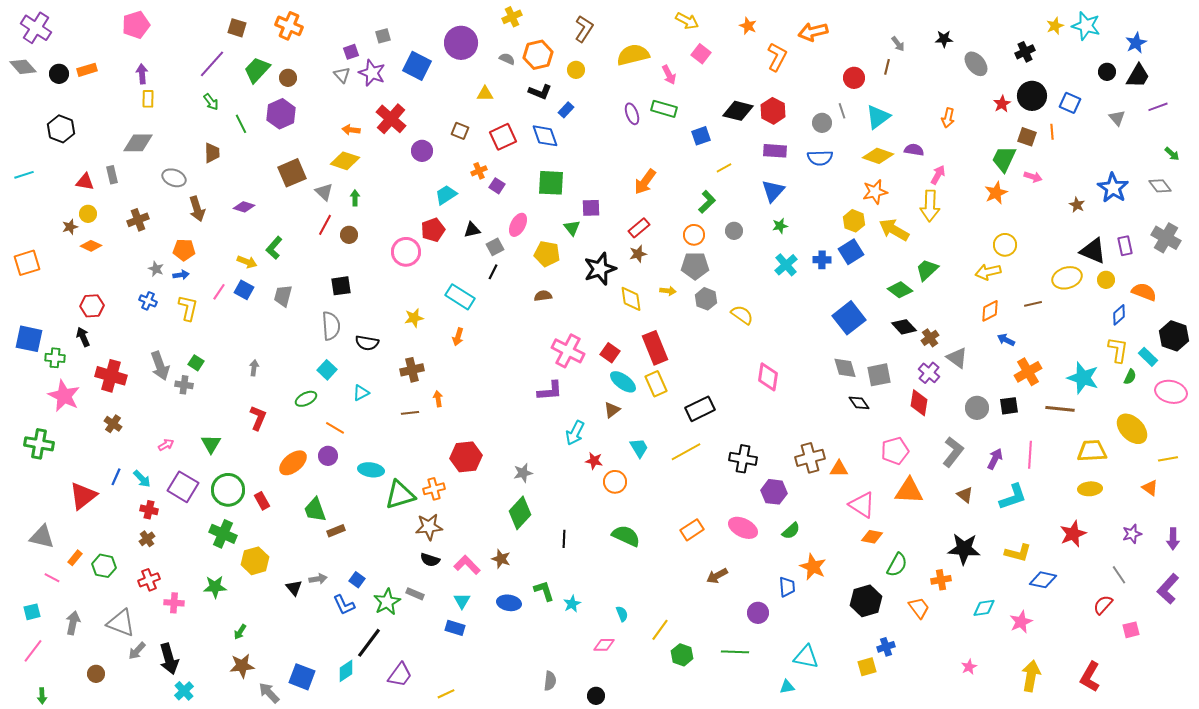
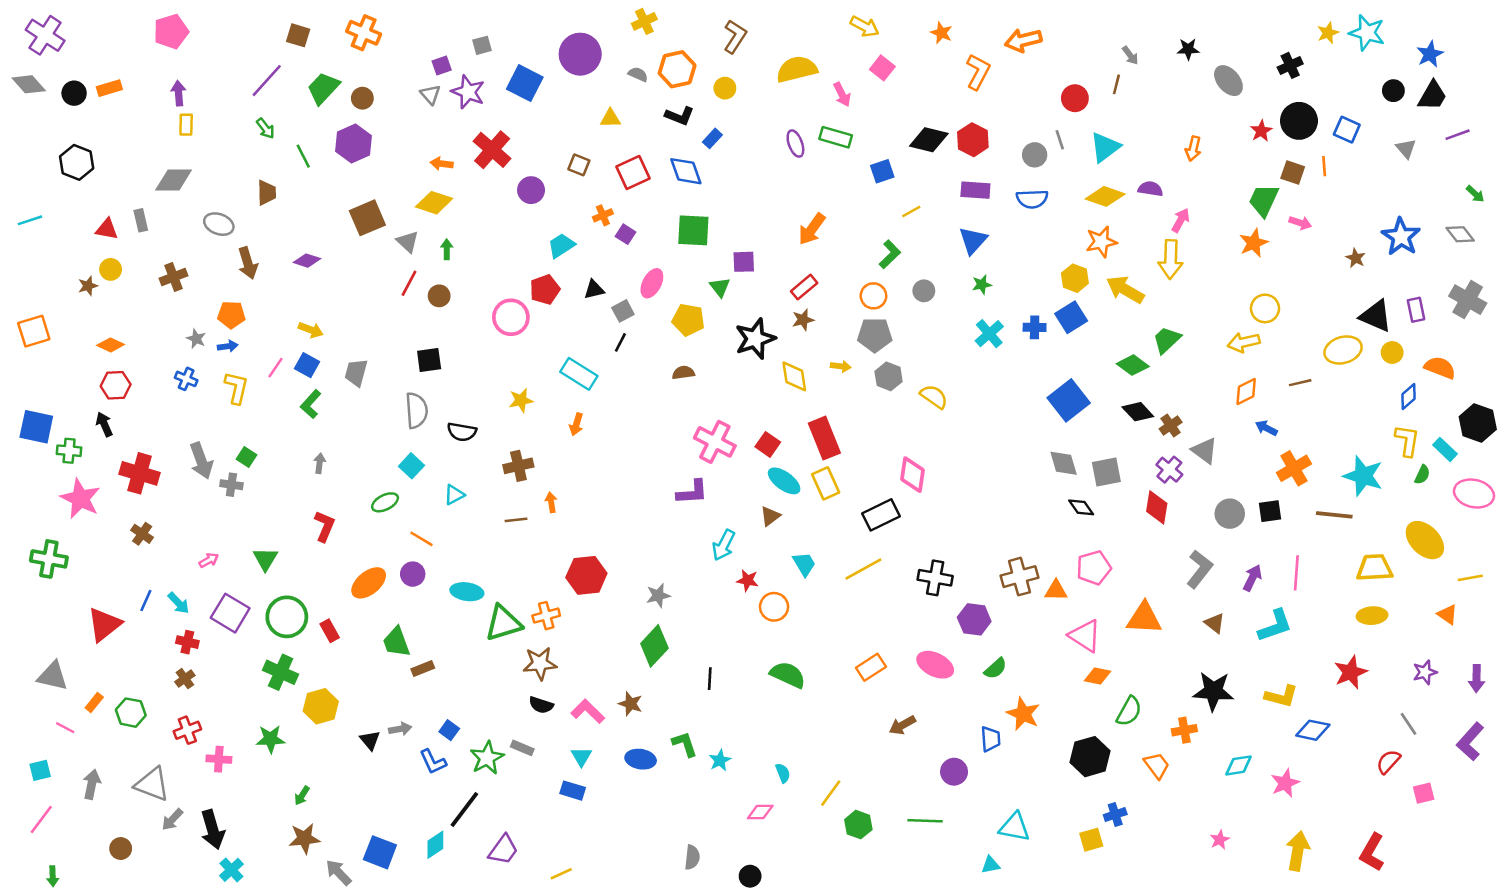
orange diamond: (91, 246) -> (111, 345), moved
green L-shape: (274, 248) -> (311, 404), moved
pink diamond: (768, 377) -> (912, 475), moved
pink pentagon: (895, 451) -> (1094, 568), moved

